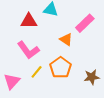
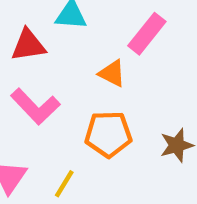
orange pentagon: (61, 68) -> (108, 134), turned -30
yellow line: (37, 72) -> (64, 184), moved

